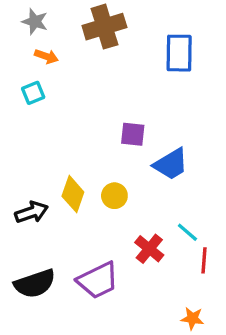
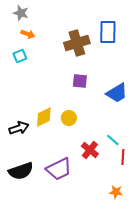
brown cross: (104, 27) -> (77, 43), moved
blue trapezoid: (171, 164) -> (117, 93), moved
yellow diamond: (73, 194) -> (44, 117), turned 45

